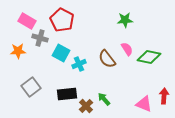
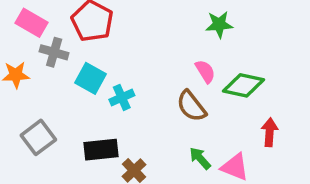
green star: (125, 20) -> (219, 24), moved
brown semicircle: (107, 59) -> (191, 106), moved
red arrow: (164, 96) -> (270, 132), moved
green arrow: (104, 99) -> (200, 158), moved

